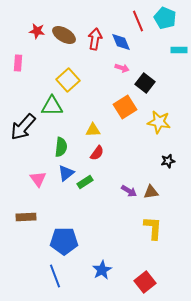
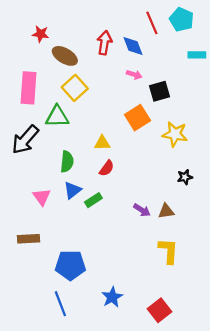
brown ellipse: (64, 35) -> (65, 56), moved
pink rectangle: (18, 63) -> (28, 88), moved, size x1.8
black square: (145, 83) -> (160, 91), turned 36

